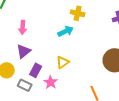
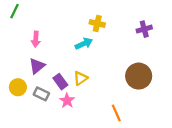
purple rectangle: (36, 70) -> (60, 82), moved, turned -64
gray rectangle: (25, 85) -> (41, 94), moved

